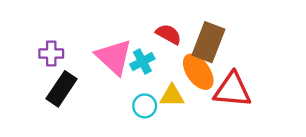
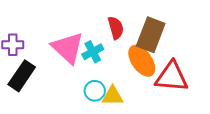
red semicircle: (169, 34) -> (116, 28), turned 45
yellow triangle: (172, 96) -> (113, 96), moved

